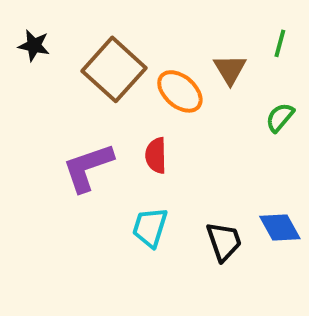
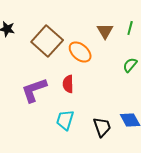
brown triangle: (230, 69) -> (105, 31), moved

